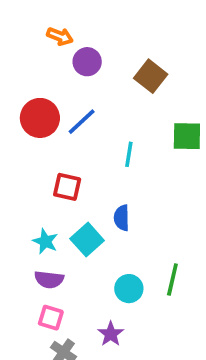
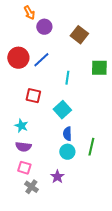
orange arrow: (60, 36) -> (29, 13), turned 40
blue semicircle: (122, 218) -> (67, 134), moved
cyan square: (87, 240) -> (62, 110), moved

